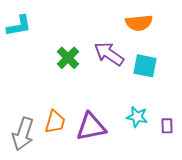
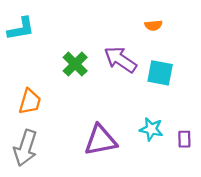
orange semicircle: (139, 23) -> (153, 25), size x0.6
orange trapezoid: (55, 122) -> (30, 102), moved

